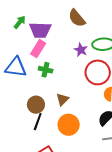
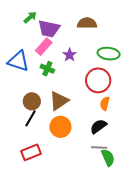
brown semicircle: (77, 18) -> (87, 23), turned 120
purple star: (81, 50) -> (70, 55), moved
brown triangle: (62, 99) -> (59, 101), size x1.5

